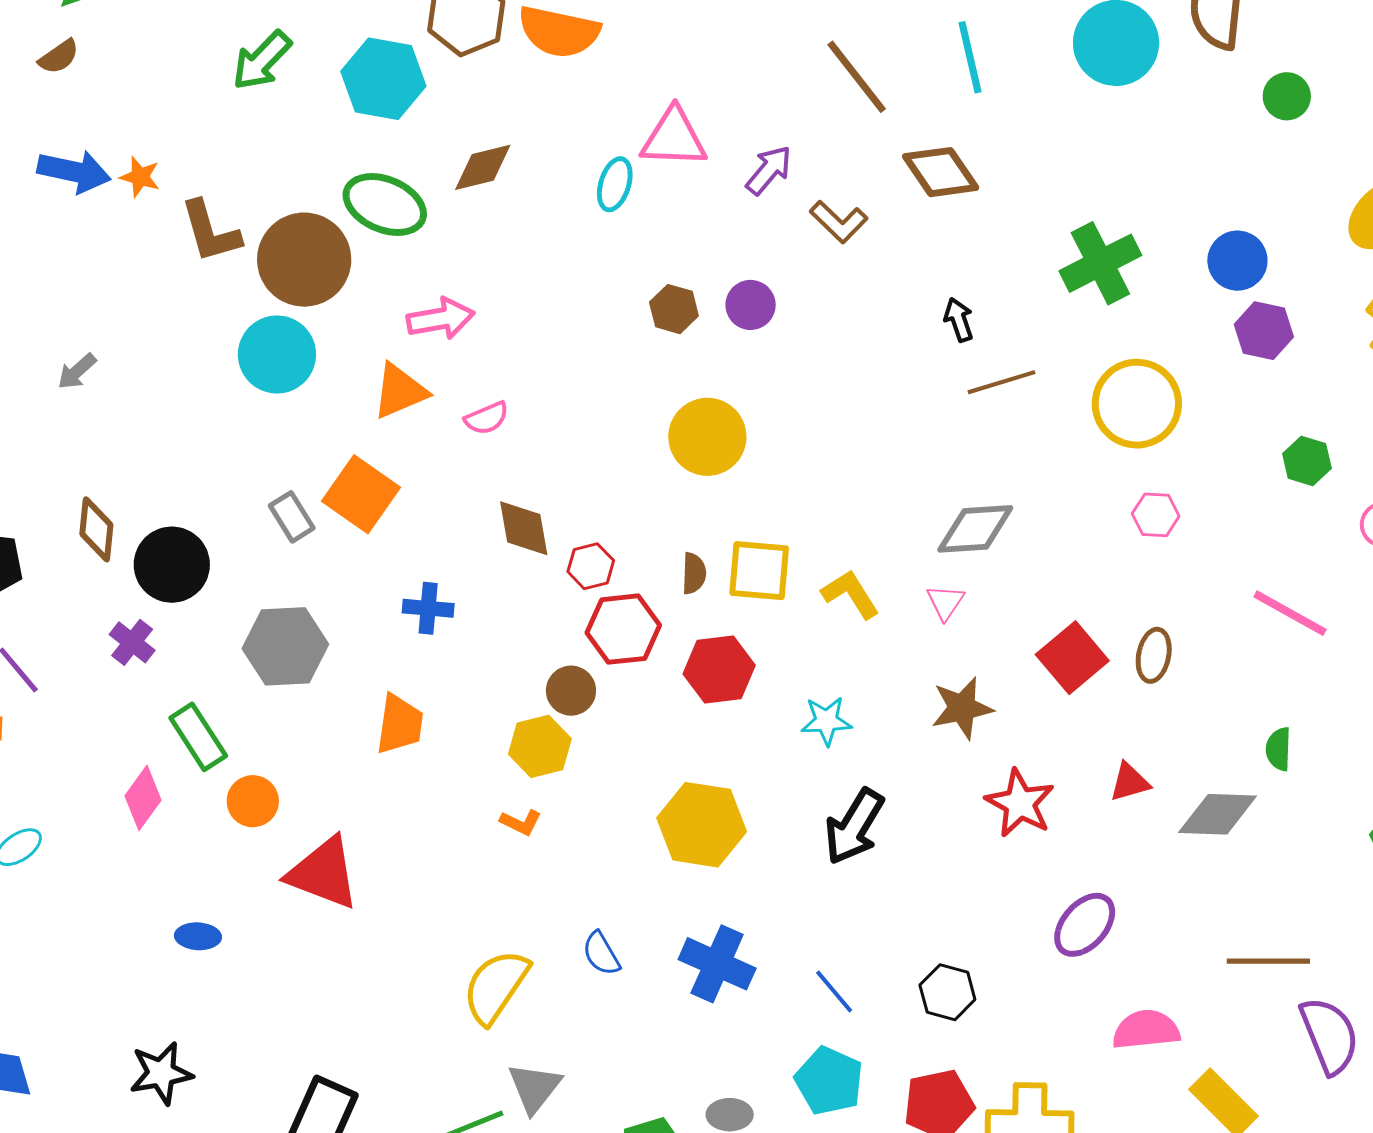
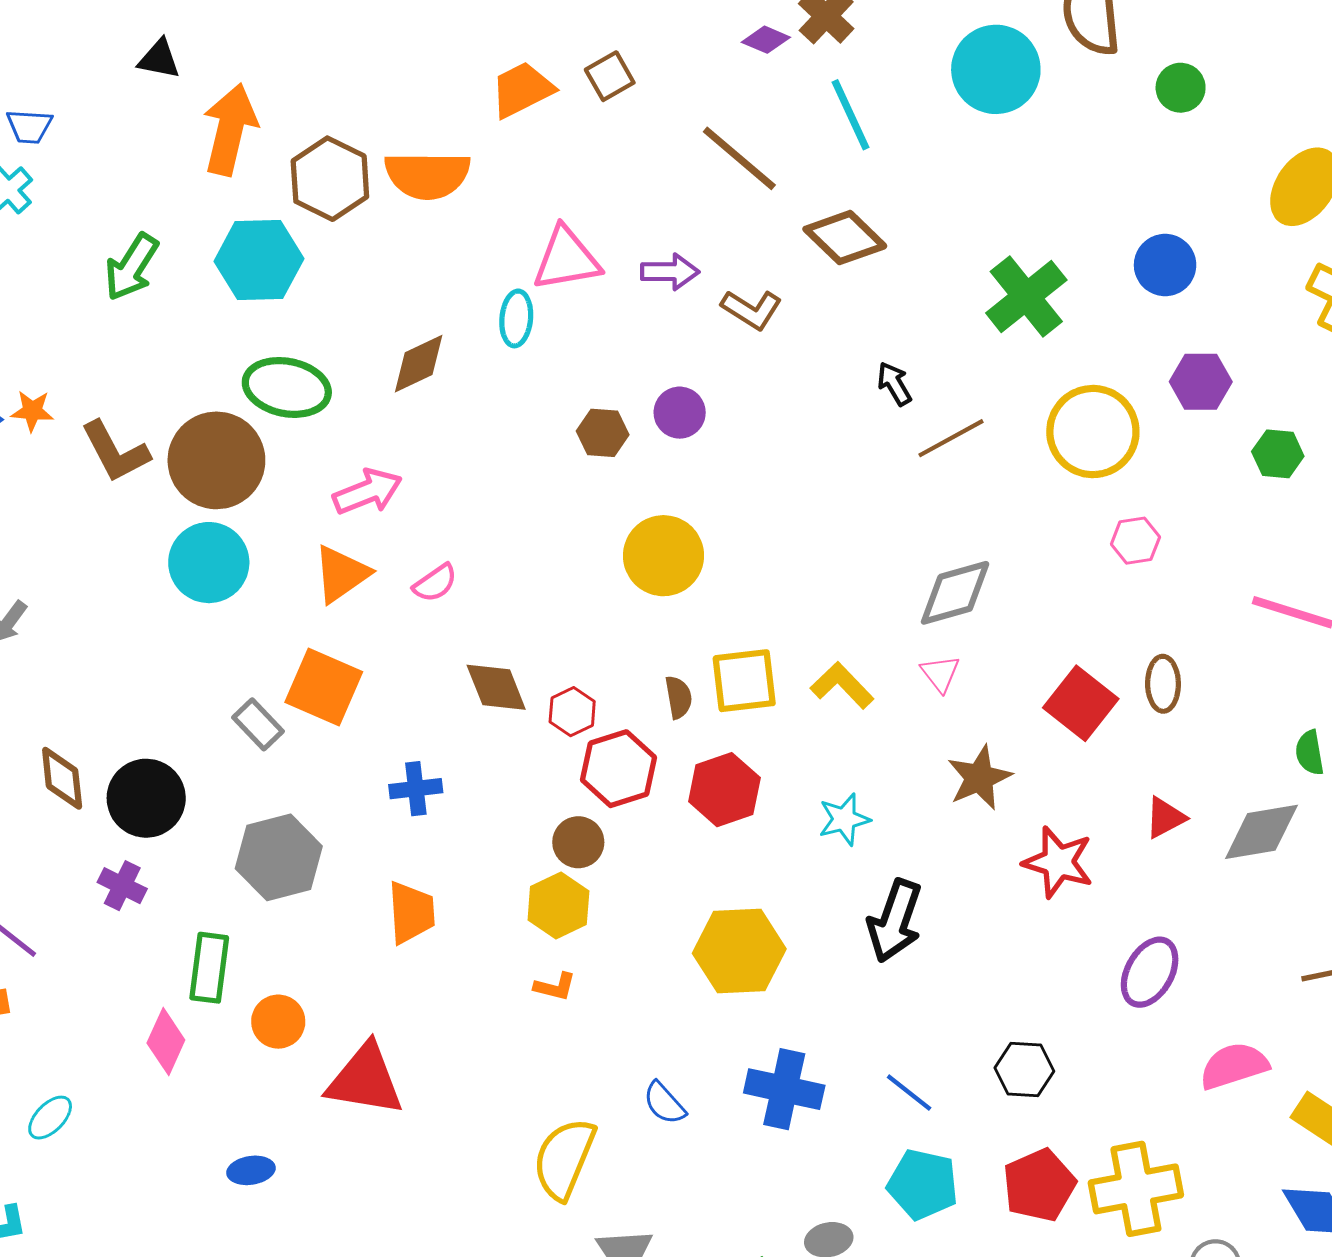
brown diamond: (483, 167) -> (419, 364), moved
purple arrow: (769, 170) -> (670, 272), turned 62
purple hexagon: (1264, 331) -> (1201, 382), moved
green rectangle: (198, 737) -> (209, 968), turned 52

